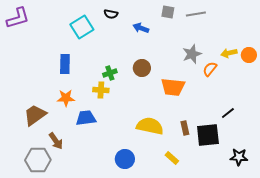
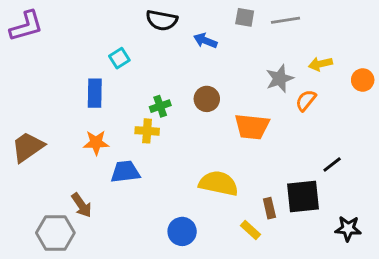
black semicircle: (111, 14) -> (162, 20), size x1.5
cyan square: (82, 27) -> (119, 58), moved, size x0.6
yellow arrow: (229, 53) -> (320, 64), moved
brown trapezoid: (35, 115) -> (28, 147), moved
brown rectangle: (185, 128) -> (269, 208), moved

